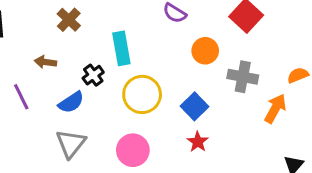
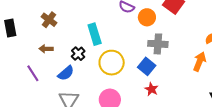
brown cross: (69, 20) -> (49, 20), moved
orange circle: (205, 51) -> (147, 17), moved
gray cross: (243, 77) -> (158, 44), moved

